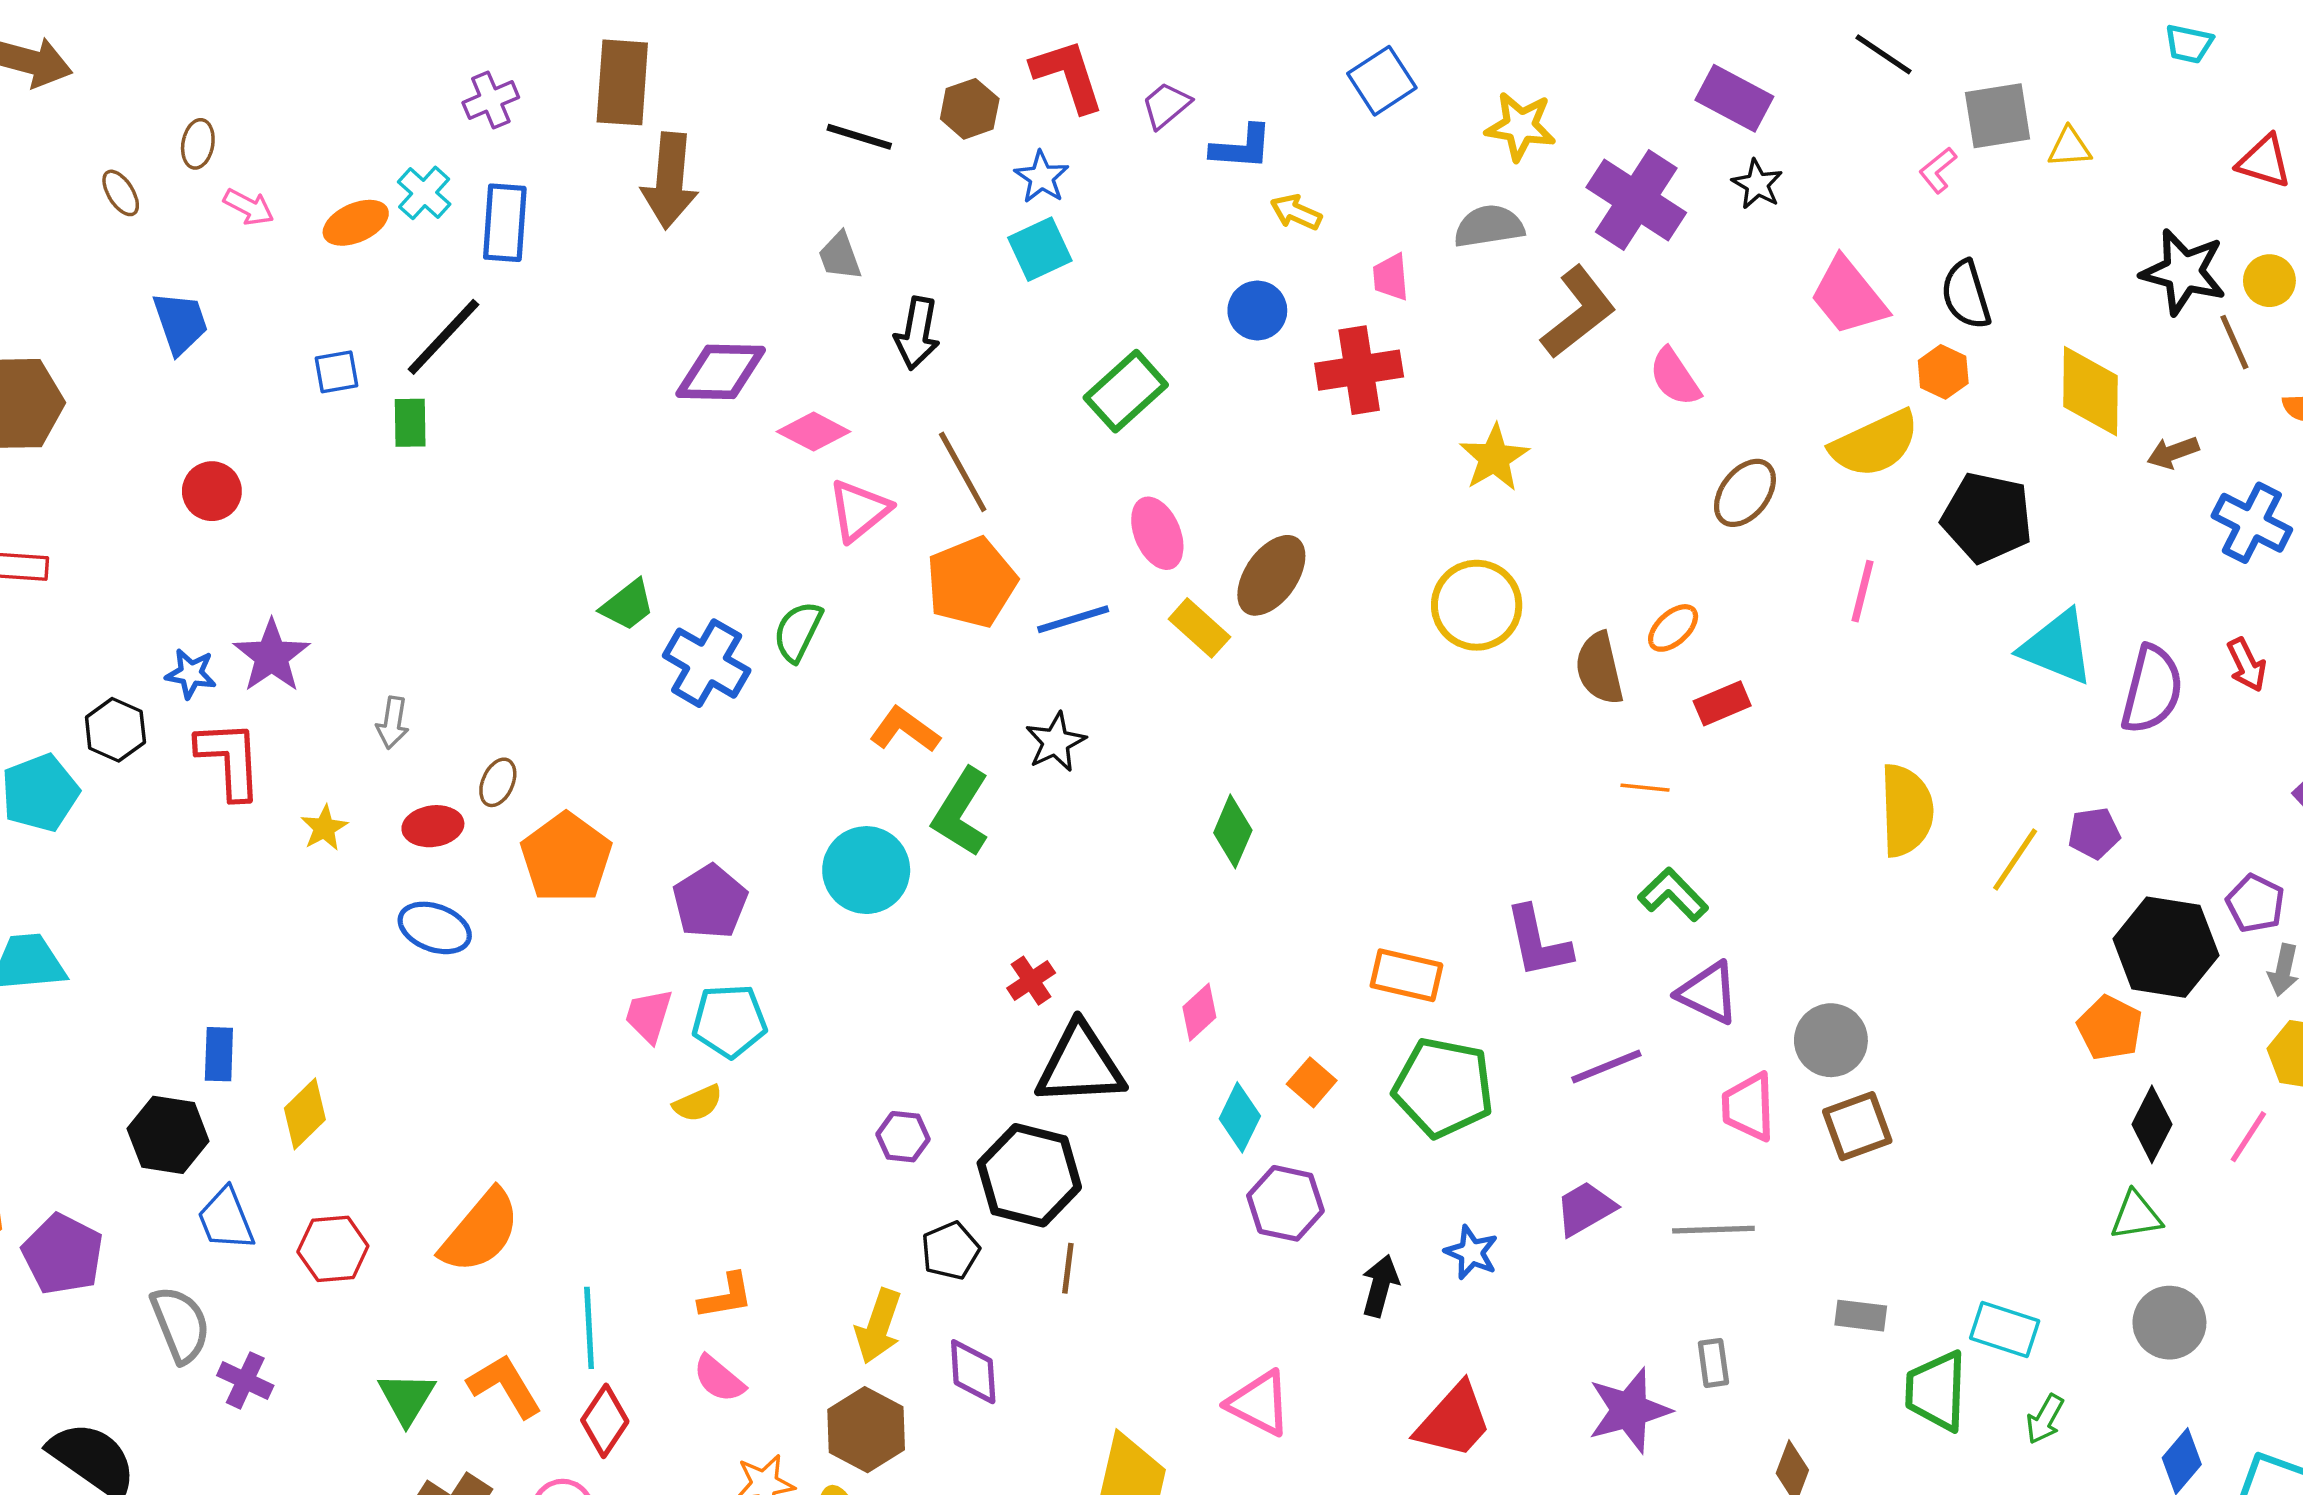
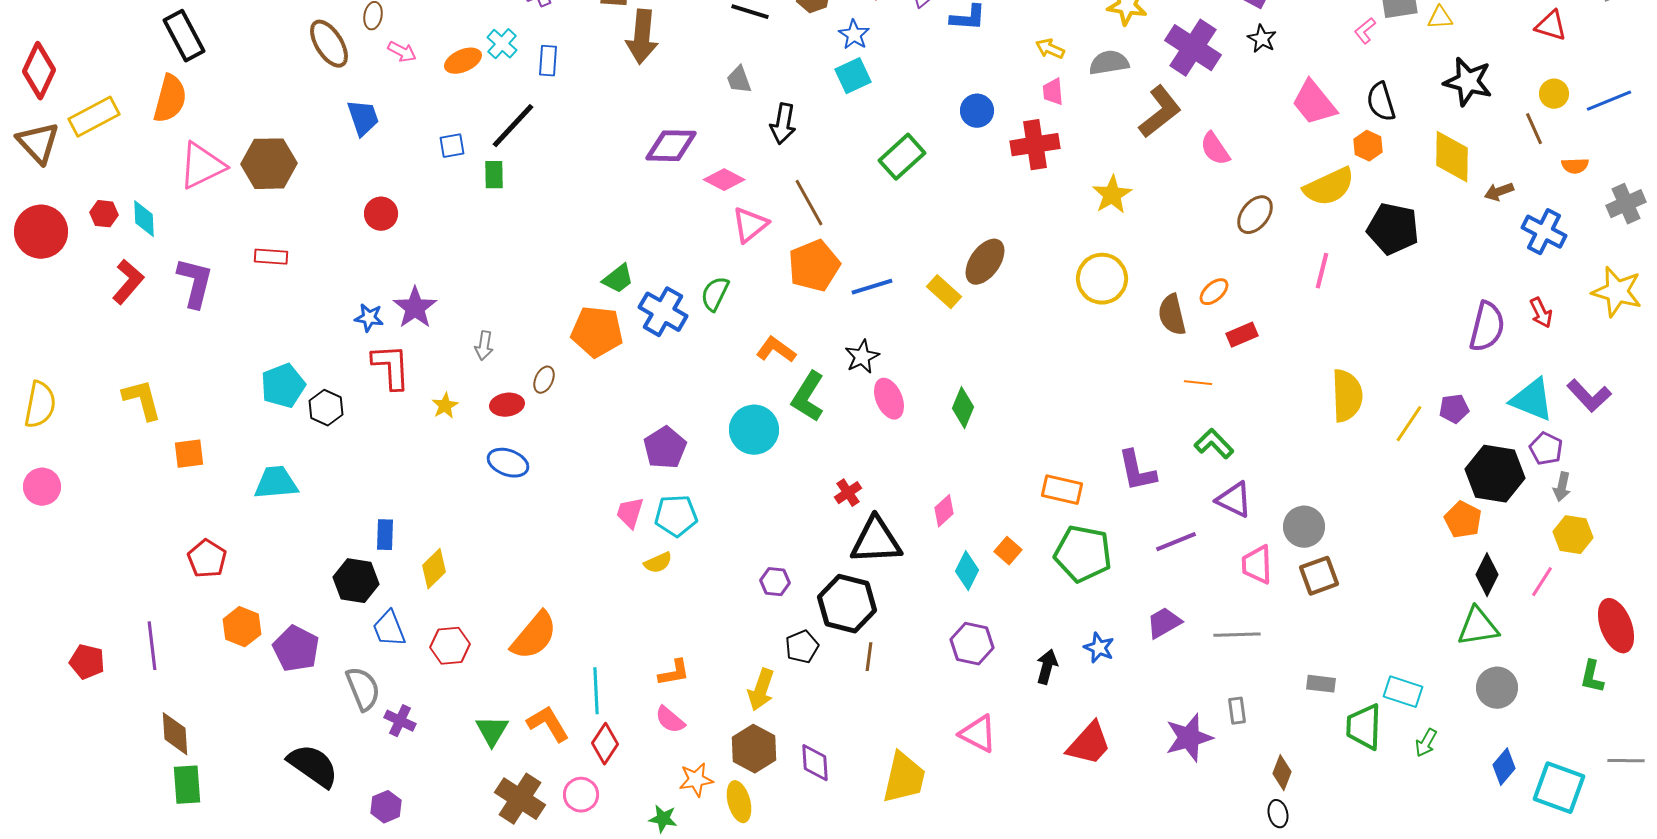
brown ellipse: (121, 193) -> (329, 44), size x1.8
yellow arrow: (1296, 212) -> (1050, 49), moved
blue rectangle: (505, 223) -> (548, 61), size x0.7
black star: (2184, 272) -> (1468, 82), moved
pink ellipse: (1157, 533) -> (889, 399), moved
cyan triangle: (2057, 647) -> (1532, 400), moved
black hexagon: (115, 730) -> (326, 408), moved
orange pentagon: (566, 858) -> (597, 332), moved, turned -30
purple hexagon: (1285, 1203) -> (972, 644), moved
green triangle: (2136, 1216) -> (1478, 627), size x1.4
purple diamond: (973, 1372) -> (815, 763), moved

